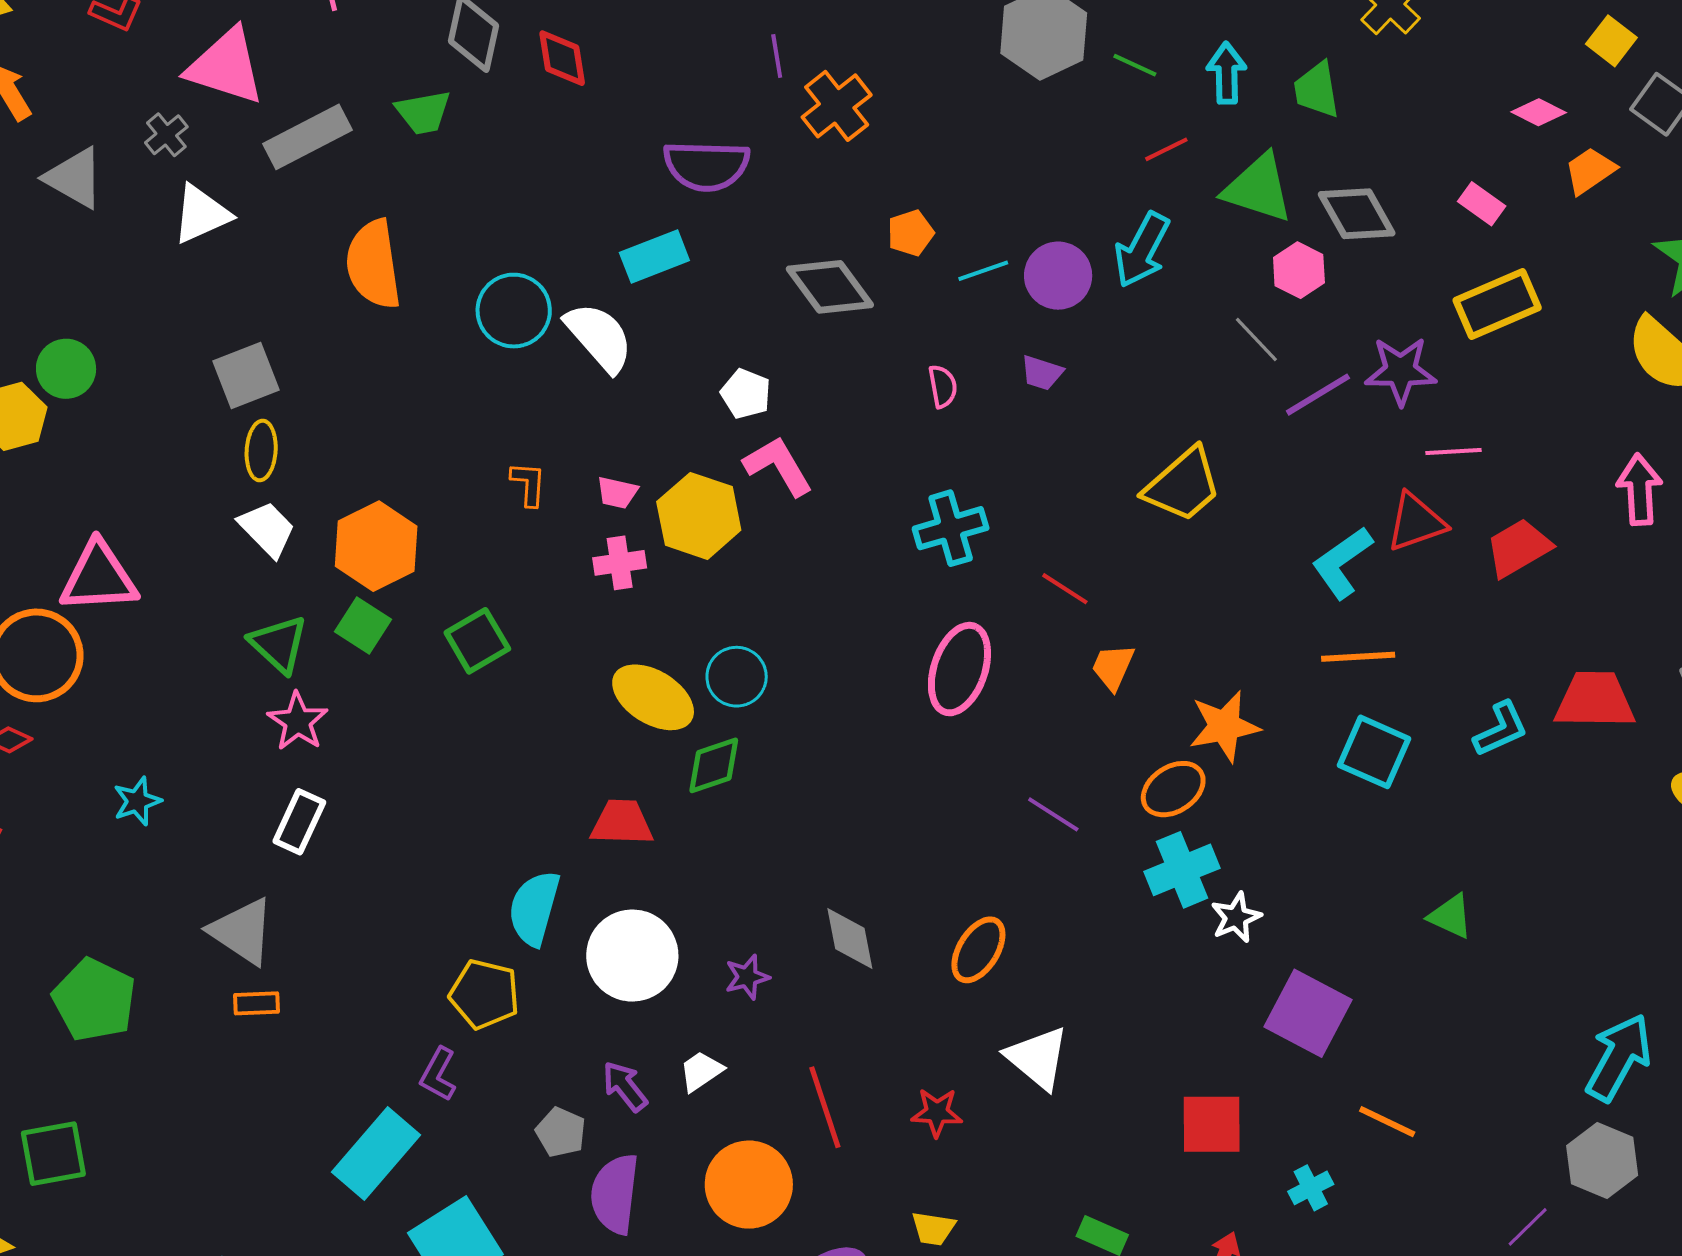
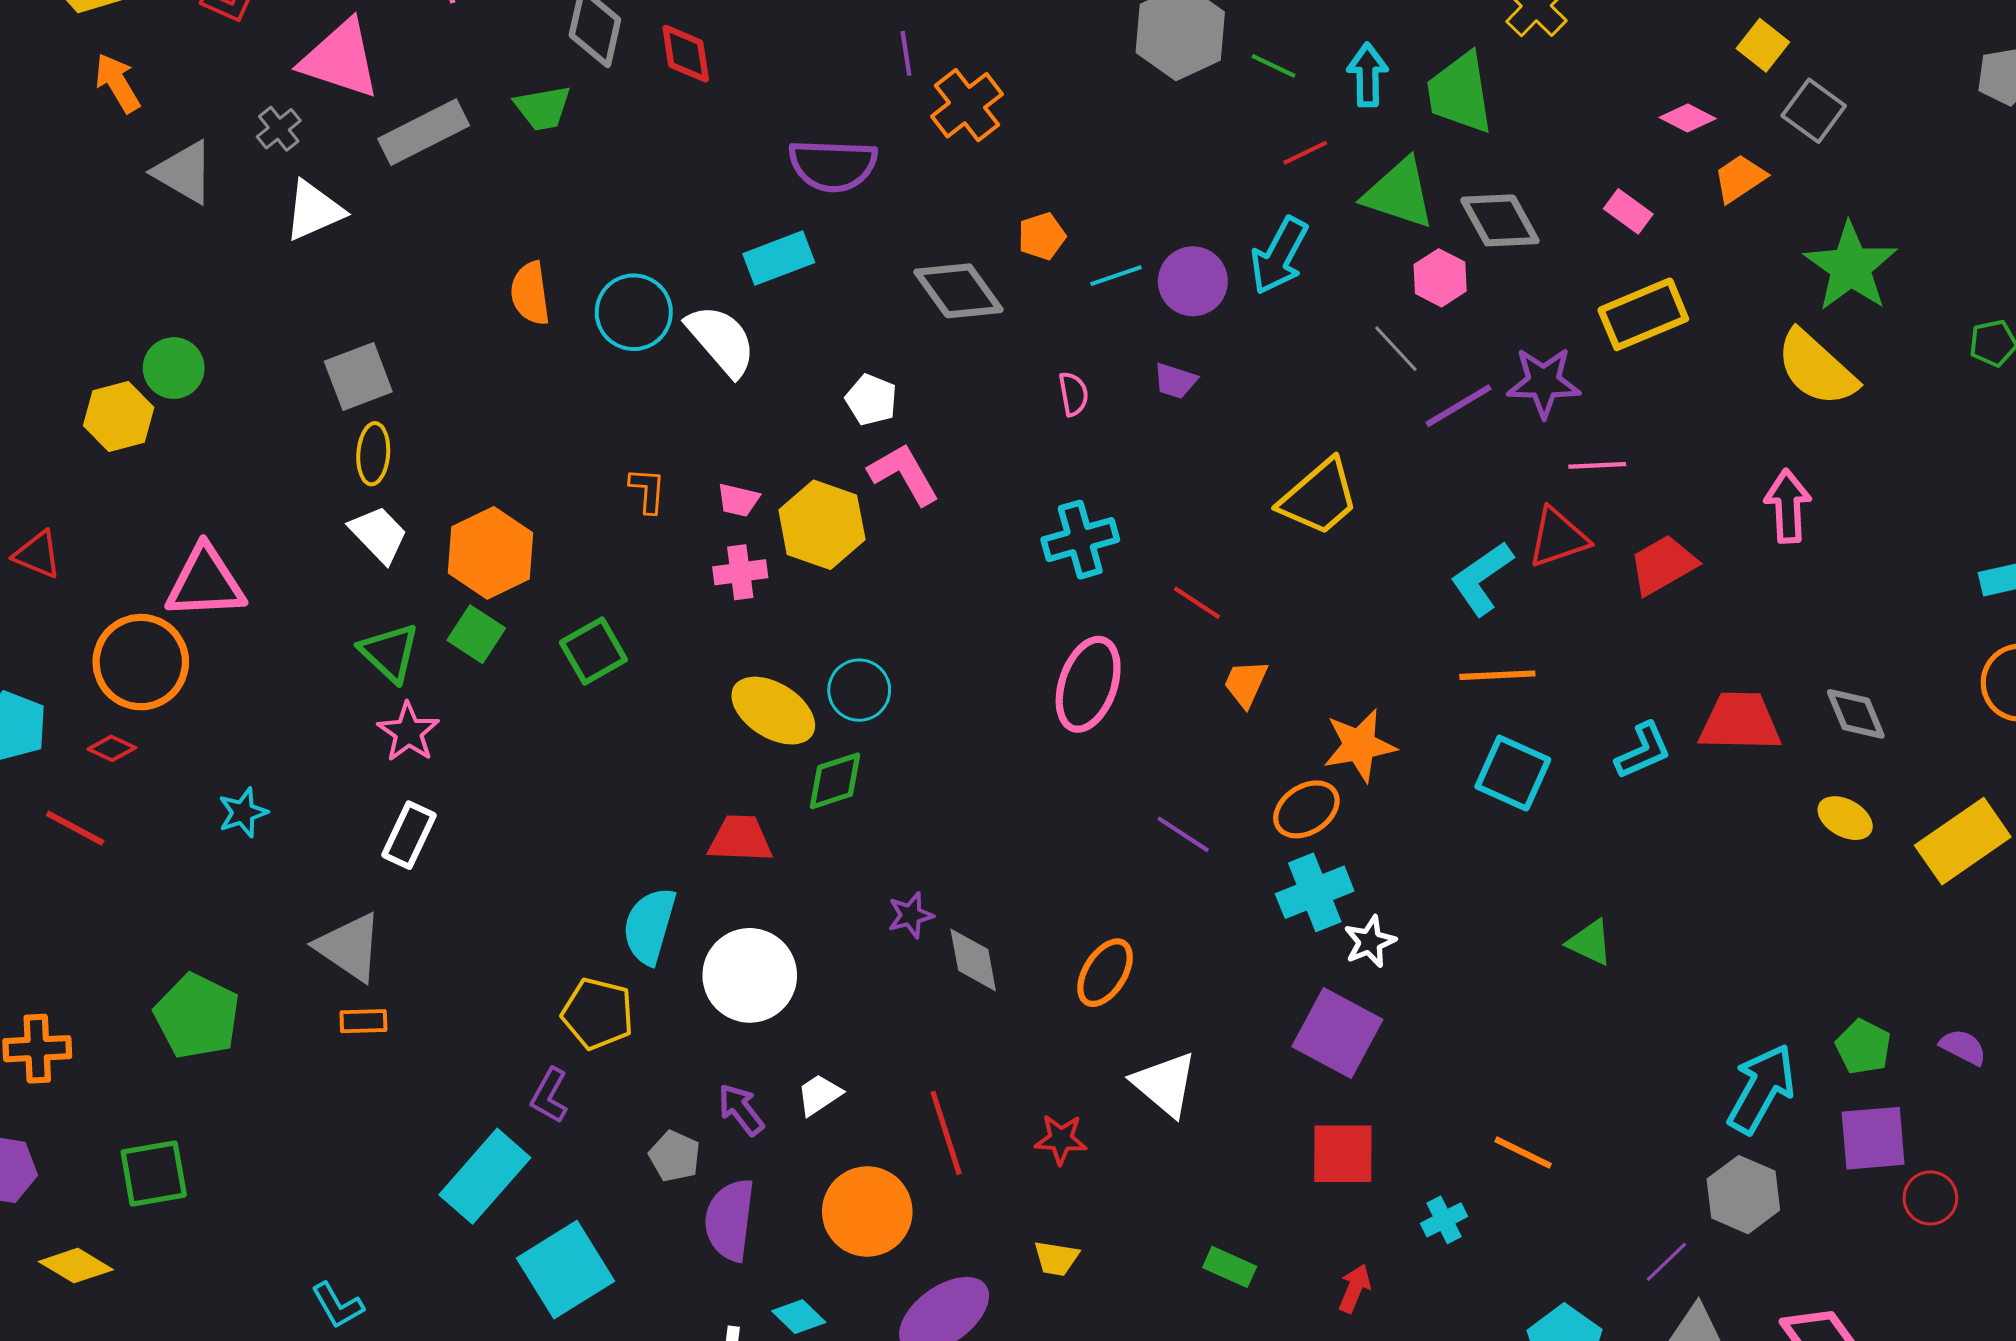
green trapezoid: (1317, 90) -> (1460, 93), size x1.4
orange semicircle: (373, 264) -> (530, 293), moved, size x0.7
purple star: (747, 977) -> (911, 915), moved
purple square: (1308, 1013) -> (1337, 1033), moved

